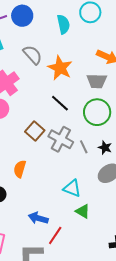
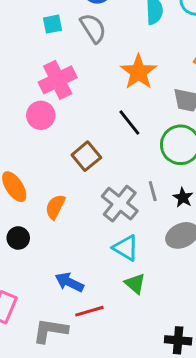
gray semicircle: (33, 55) -> (93, 28), moved
gray cross: (61, 139) -> (120, 204), moved
red line: (55, 235) -> (89, 311), turned 30

